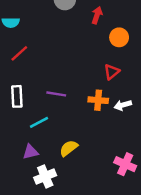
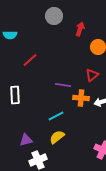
red line: (19, 53) -> (30, 60), moved
purple line: (56, 94) -> (63, 85), moved
cyan line: (39, 122) -> (56, 116), moved

